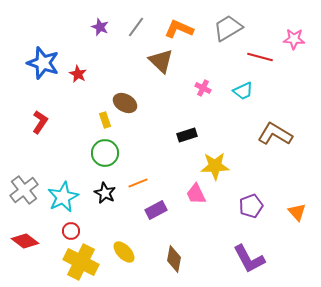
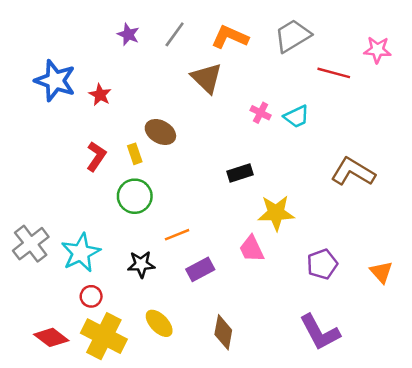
cyan trapezoid: (243, 91) -> (297, 117), moved
red L-shape: (40, 122) -> (96, 156), moved
black star: (105, 193) -> (141, 264), moved, turned -30
red diamond: (25, 241) -> (51, 337), moved

